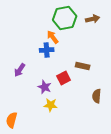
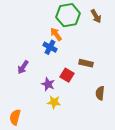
brown arrow: (93, 19) -> (96, 16), turned 72
blue cross: (47, 50) -> (50, 47), turned 32
red square: (64, 78) -> (67, 75), turned -32

